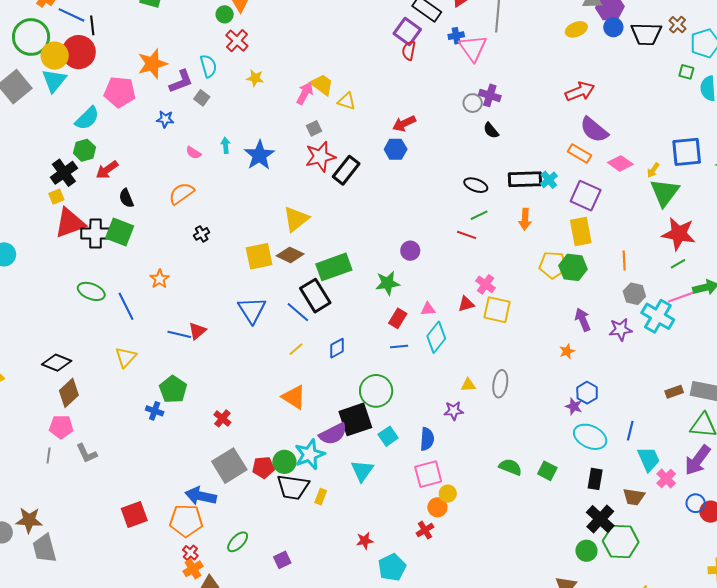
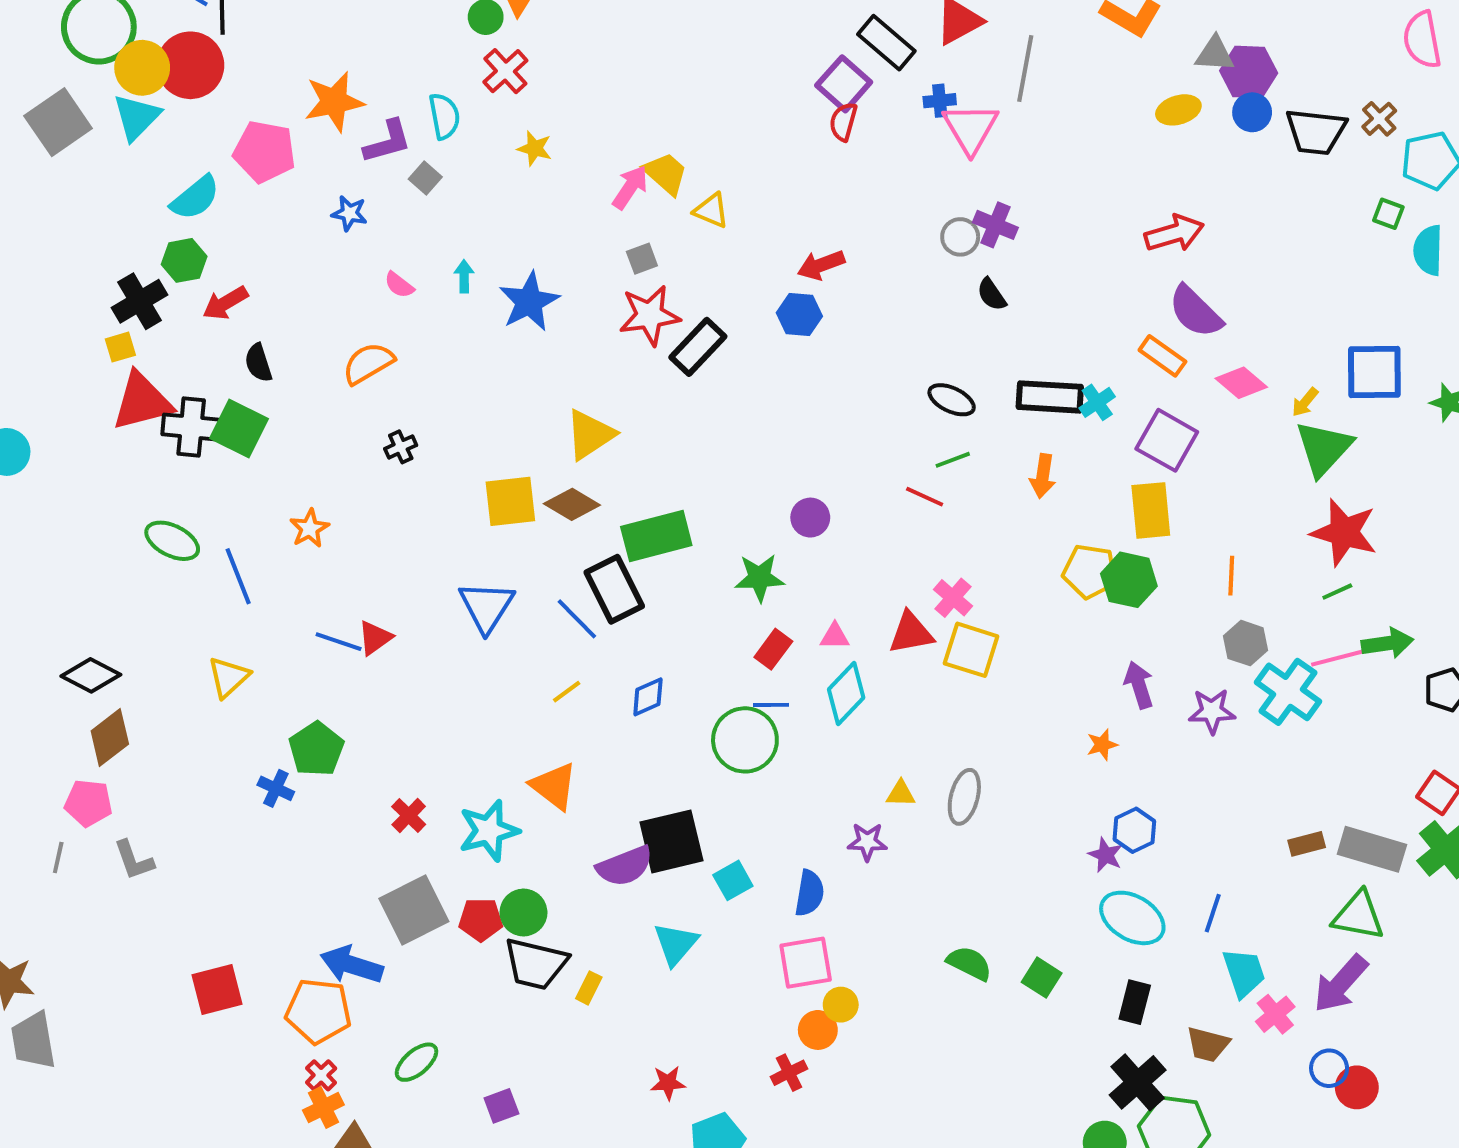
red triangle: (466, 304) -> (911, 633), size x1.4
green circle: (376, 391) -> (745, 740), moved
cyan star: (310, 454) -> (489, 831), moved

